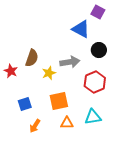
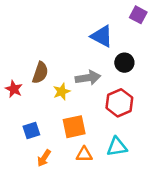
purple square: (98, 12) -> (138, 15), moved

